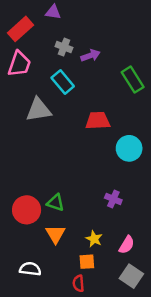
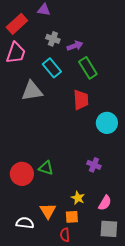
green rectangle: (133, 80) -> (88, 68), moved
red trapezoid: (98, 121) -> (81, 100), turned 90
orange triangle: (55, 234) -> (48, 211), moved
gray square: (131, 276) -> (109, 229), turned -30

